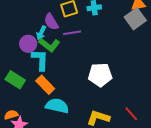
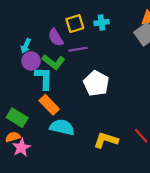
cyan arrow: (41, 33) -> (26, 46), moved
white pentagon: (100, 75) -> (96, 83), moved, turned 30
green rectangle: (15, 80) -> (17, 118), moved

